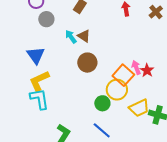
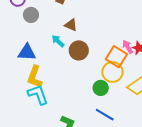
cyan arrow: (71, 37) -> (58, 41), moved
blue triangle: (36, 55) -> (27, 52), turned -42
yellow L-shape: (39, 81) -> (35, 77), turned -35

